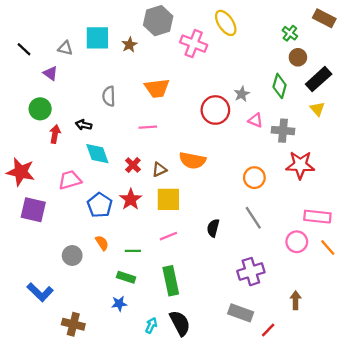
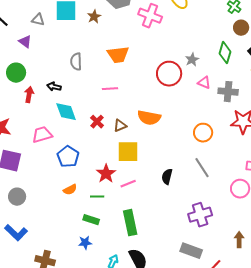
red star: (131, 199) -> (106, 174), moved
orange semicircle: (102, 243) -> (70, 190), turned 96
gray circle: (72, 256) -> (17, 197), moved

